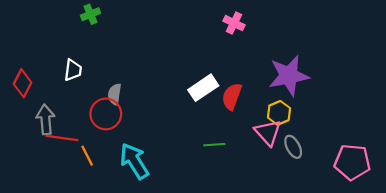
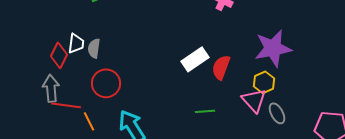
red diamond: (23, 83) -> (59, 55), moved
gray semicircle: (115, 94) -> (94, 48), moved

